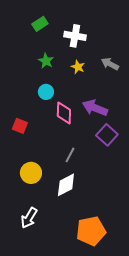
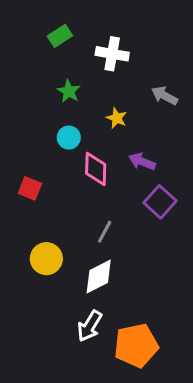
yellow star: (78, 67) -> (117, 118), moved
purple arrow: (95, 108) -> (142, 161), size x0.7
white arrow: (29, 218) -> (90, 326), moved

